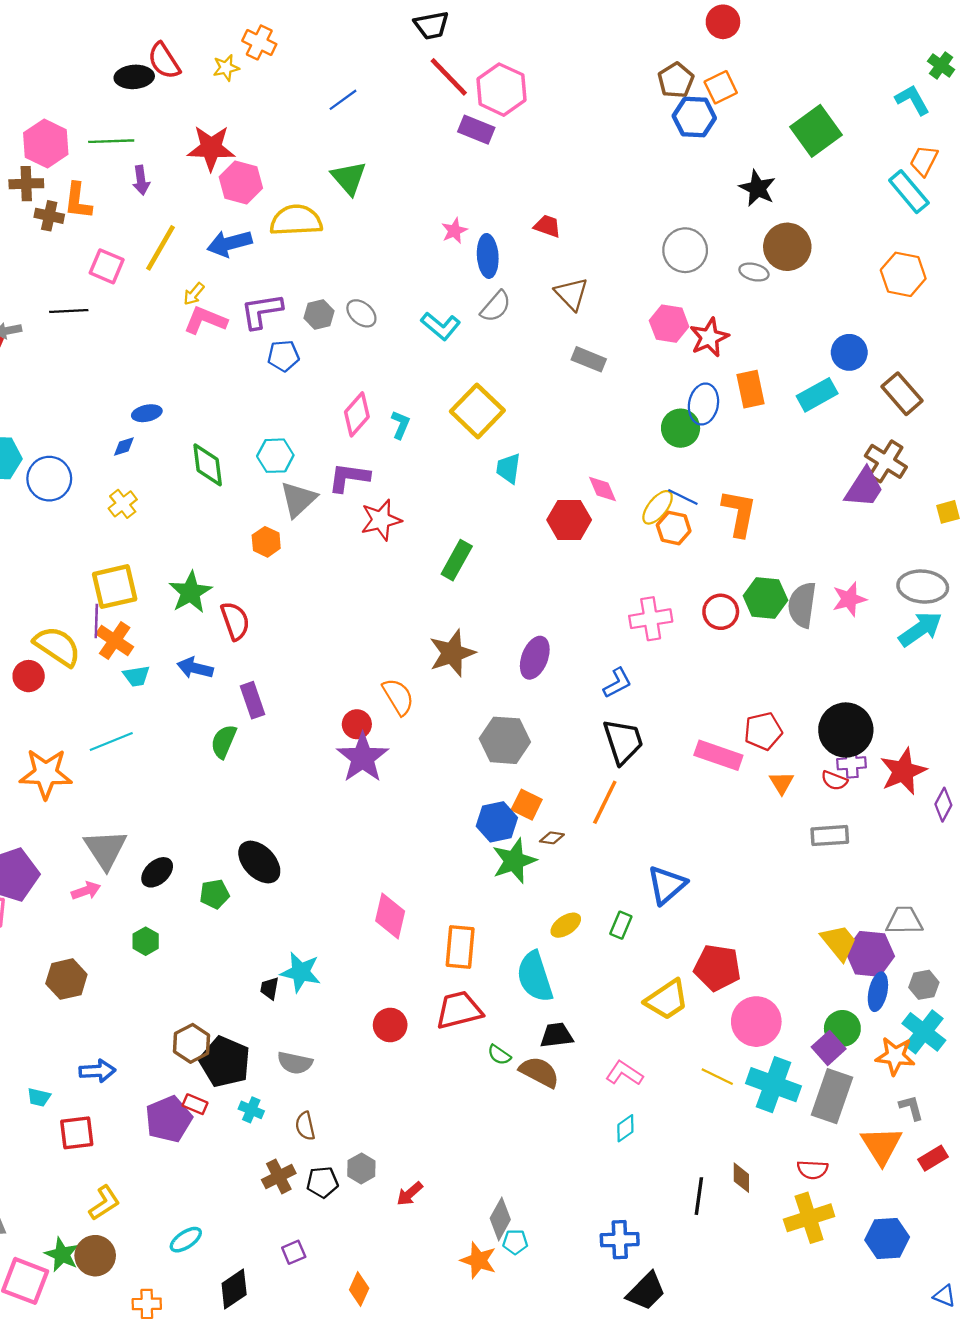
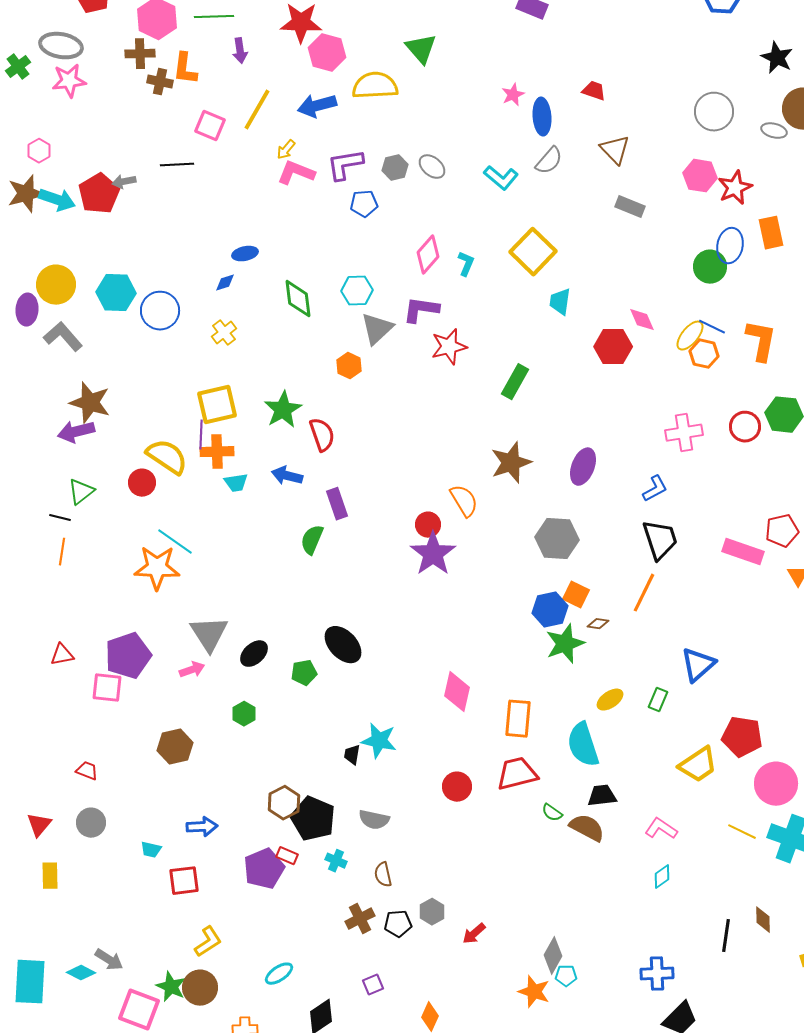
orange cross: (115, 640) -> (217, 452), turned -36
cyan line: (111, 741) -> (175, 542), moved, turned 57

